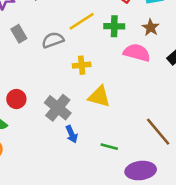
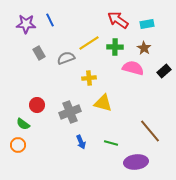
gray cross: (58, 108) -> (70, 112), turned 30
blue arrow: (72, 134) -> (81, 142), moved

